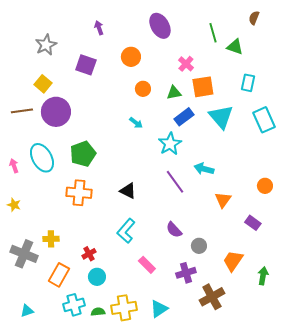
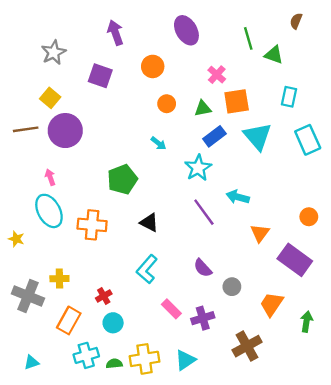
purple arrow: (99, 28) -> (115, 33), size x1.5
green pentagon: (83, 154) -> (122, 179), moved
cyan ellipse: (42, 158) -> (49, 211), moved
pink arrow: (14, 166) -> (50, 177), moved
purple rectangle: (253, 223) -> (295, 260), size x1.8
purple cross: (186, 273) -> (203, 318), moved

